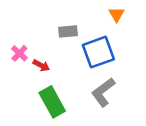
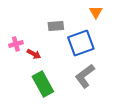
pink cross: (19, 53) -> (16, 44), turned 32

